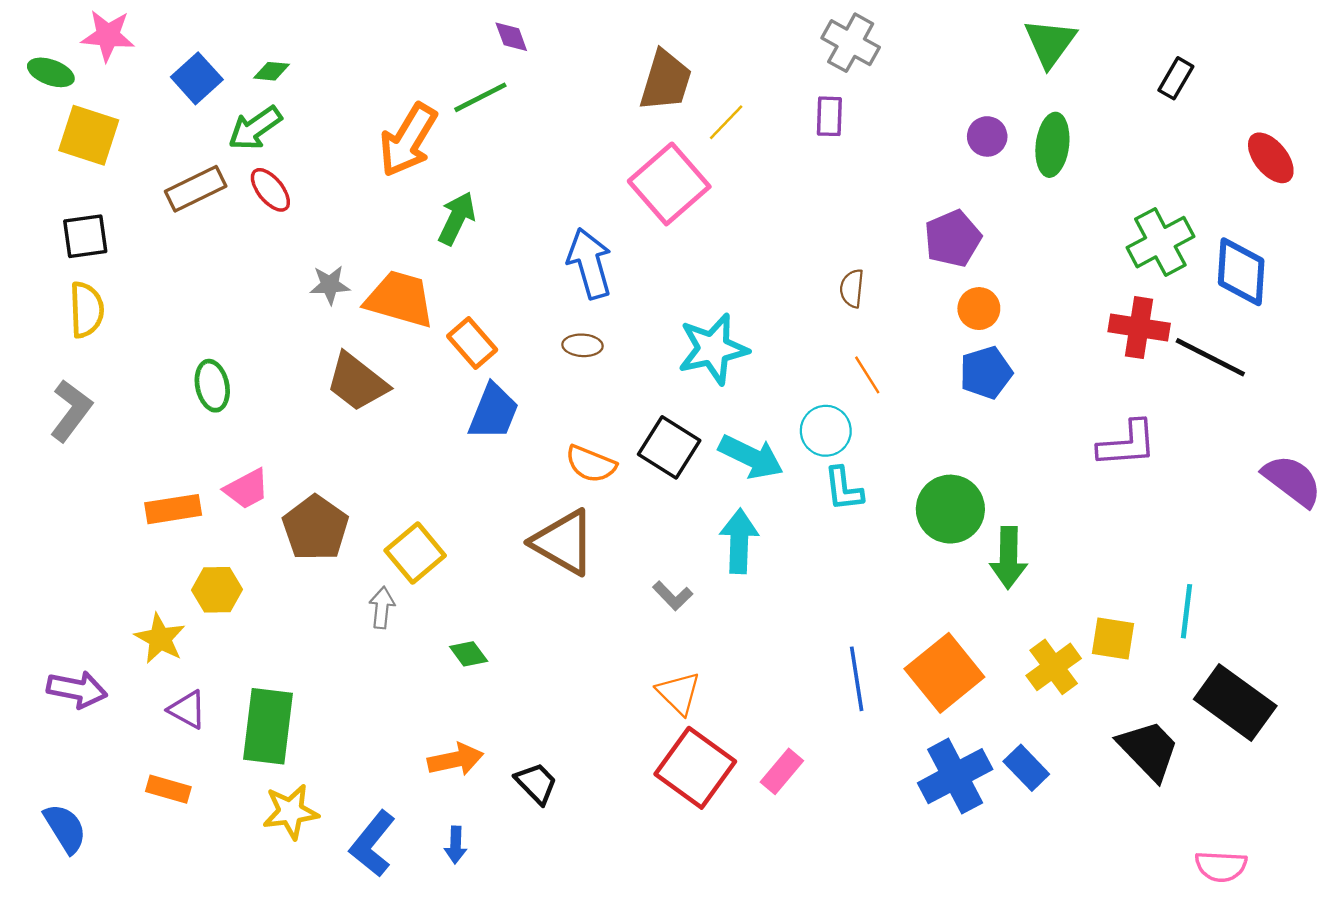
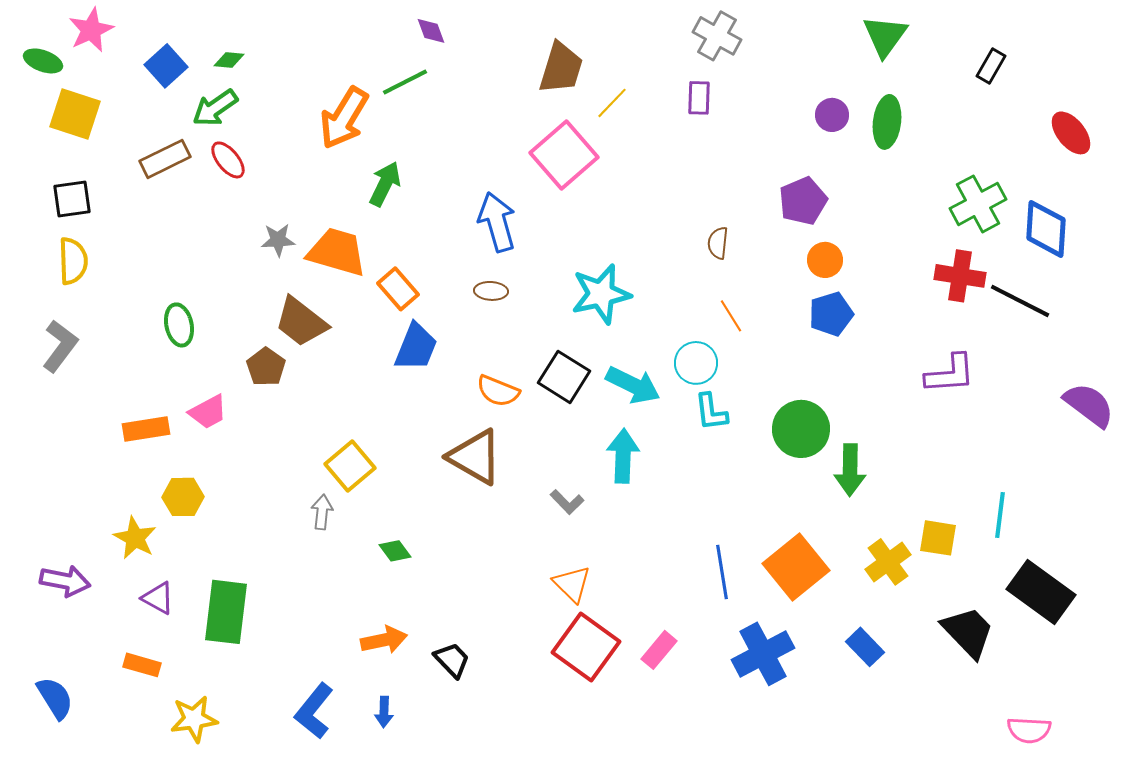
pink star: (108, 36) -> (91, 30), turned -30
brown pentagon: (315, 528) -> (266, 367), moved, size x0.7
blue cross: (955, 776) -> (763, 654), moved
yellow star: (291, 812) -> (194, 719), moved

